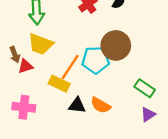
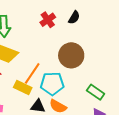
cyan pentagon: (96, 60) -> (52, 84), moved

